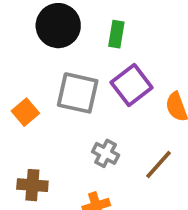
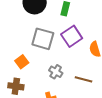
orange square: (25, 112) -> (22, 62), moved
brown line: (158, 165) -> (83, 79), turned 60

